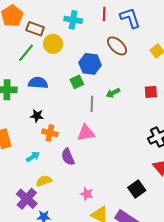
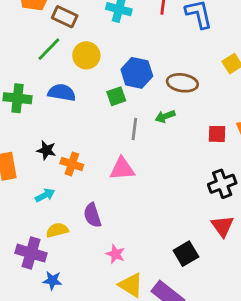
yellow circle: (53, 44) -> (86, 55), moved
brown ellipse: (117, 46) -> (182, 83), moved, turned -40
red square: (151, 92) -> (217, 134), moved
black star: (37, 116) -> (46, 150), moved
purple semicircle: (68, 157) -> (92, 215), moved
purple cross: (27, 199) -> (31, 253), turned -30

